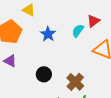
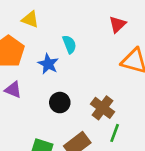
cyan semicircle: (78, 31) -> (69, 44), moved, turned 128
blue star: (48, 34) -> (48, 64), moved

